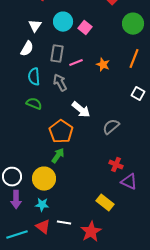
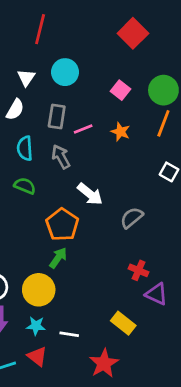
green circle: (133, 24) -> (163, 90), moved
pink square: (85, 28) -> (120, 90), moved
white line: (64, 223) -> (69, 334), moved

